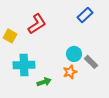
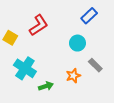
cyan circle: (74, 54) -> (77, 43), moved
cyan cross: (24, 65) -> (25, 68), turned 35

